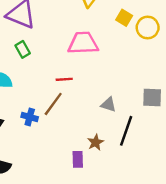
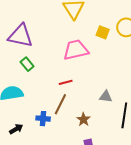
yellow square: (124, 18) -> (103, 32), moved
brown star: (96, 142) -> (83, 119), moved

